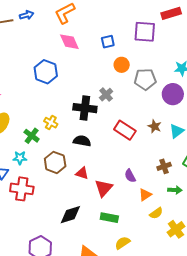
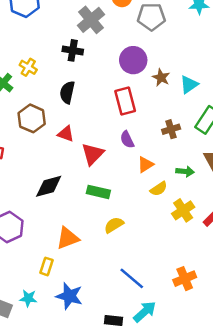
purple circle: (173, 94) -> (133, 60), moved
gray cross: (106, 95) -> (91, 20), moved, size x1.5
black cross: (85, 108) -> (73, 50), size x0.7
red rectangle: (125, 130) -> (125, 101), moved, turned 40
black semicircle: (82, 141) -> (67, 92), turned -90
green arrow: (175, 190) -> (185, 171), moved

